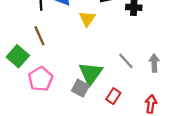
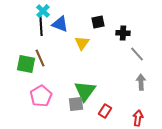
green square: (18, 56) -> (26, 64), moved, turned -30
gray line: (126, 61) -> (137, 54), moved
gray square: (80, 88) -> (76, 104), turned -35

